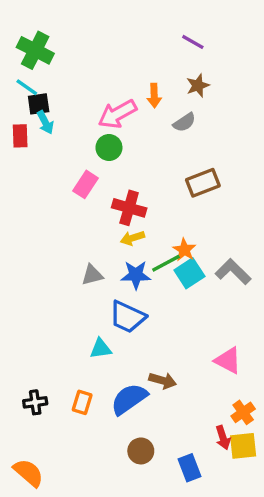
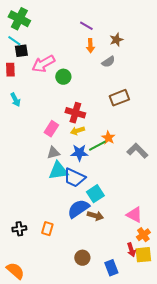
purple line: (193, 42) -> (86, 26), moved
pink arrow: (117, 114) -> (43, 64), moved
cyan arrow: (45, 122) -> (15, 100), moved
pink rectangle: (85, 184) -> (51, 129), moved
cyan square: (189, 273) -> (95, 194), moved
cyan triangle: (101, 349) -> (58, 171), moved, size x1.5
pink triangle: (228, 360) -> (134, 215), moved
blue semicircle: (129, 399) -> (78, 209), moved

